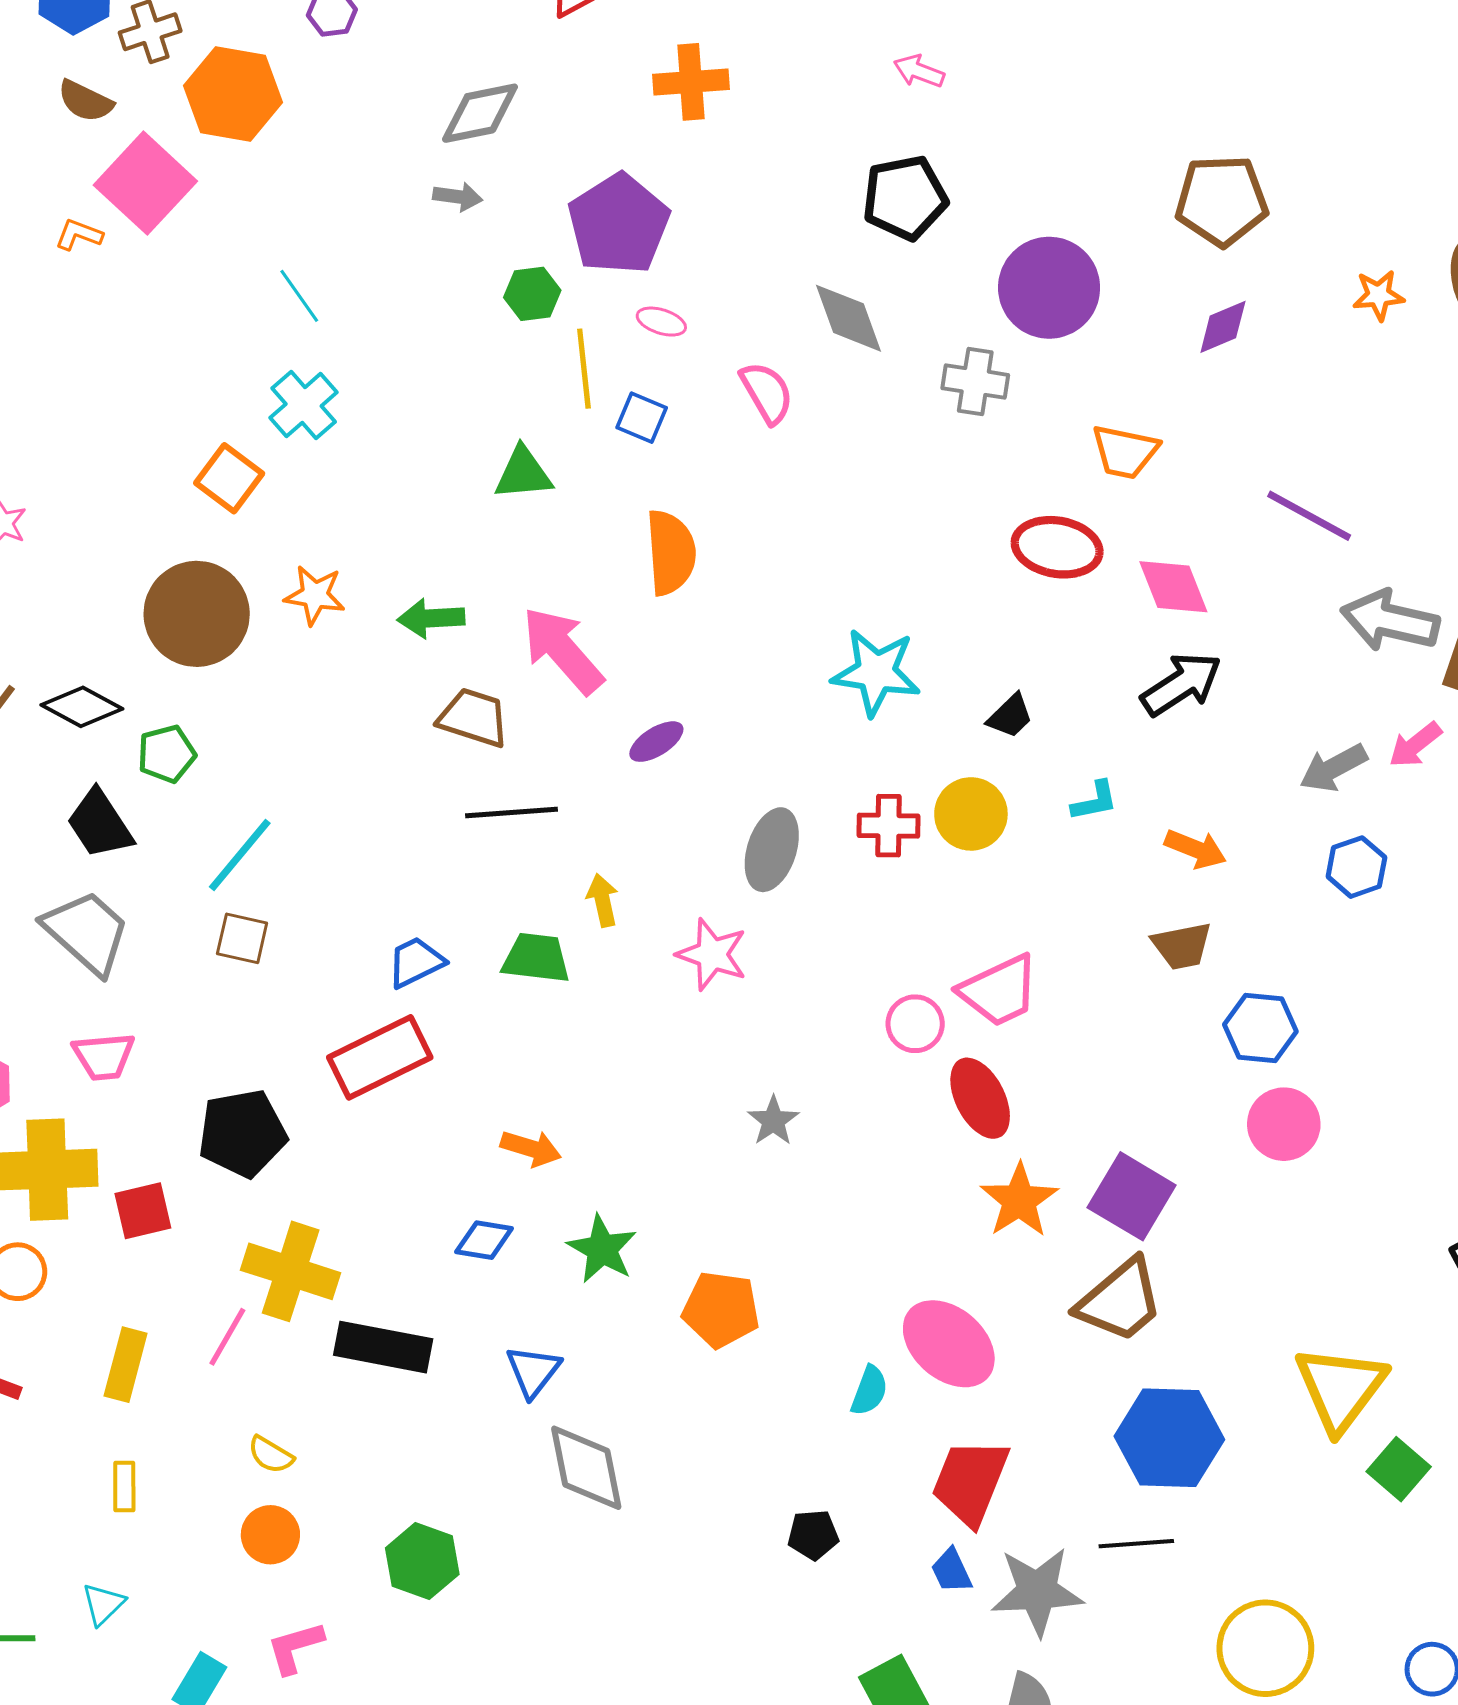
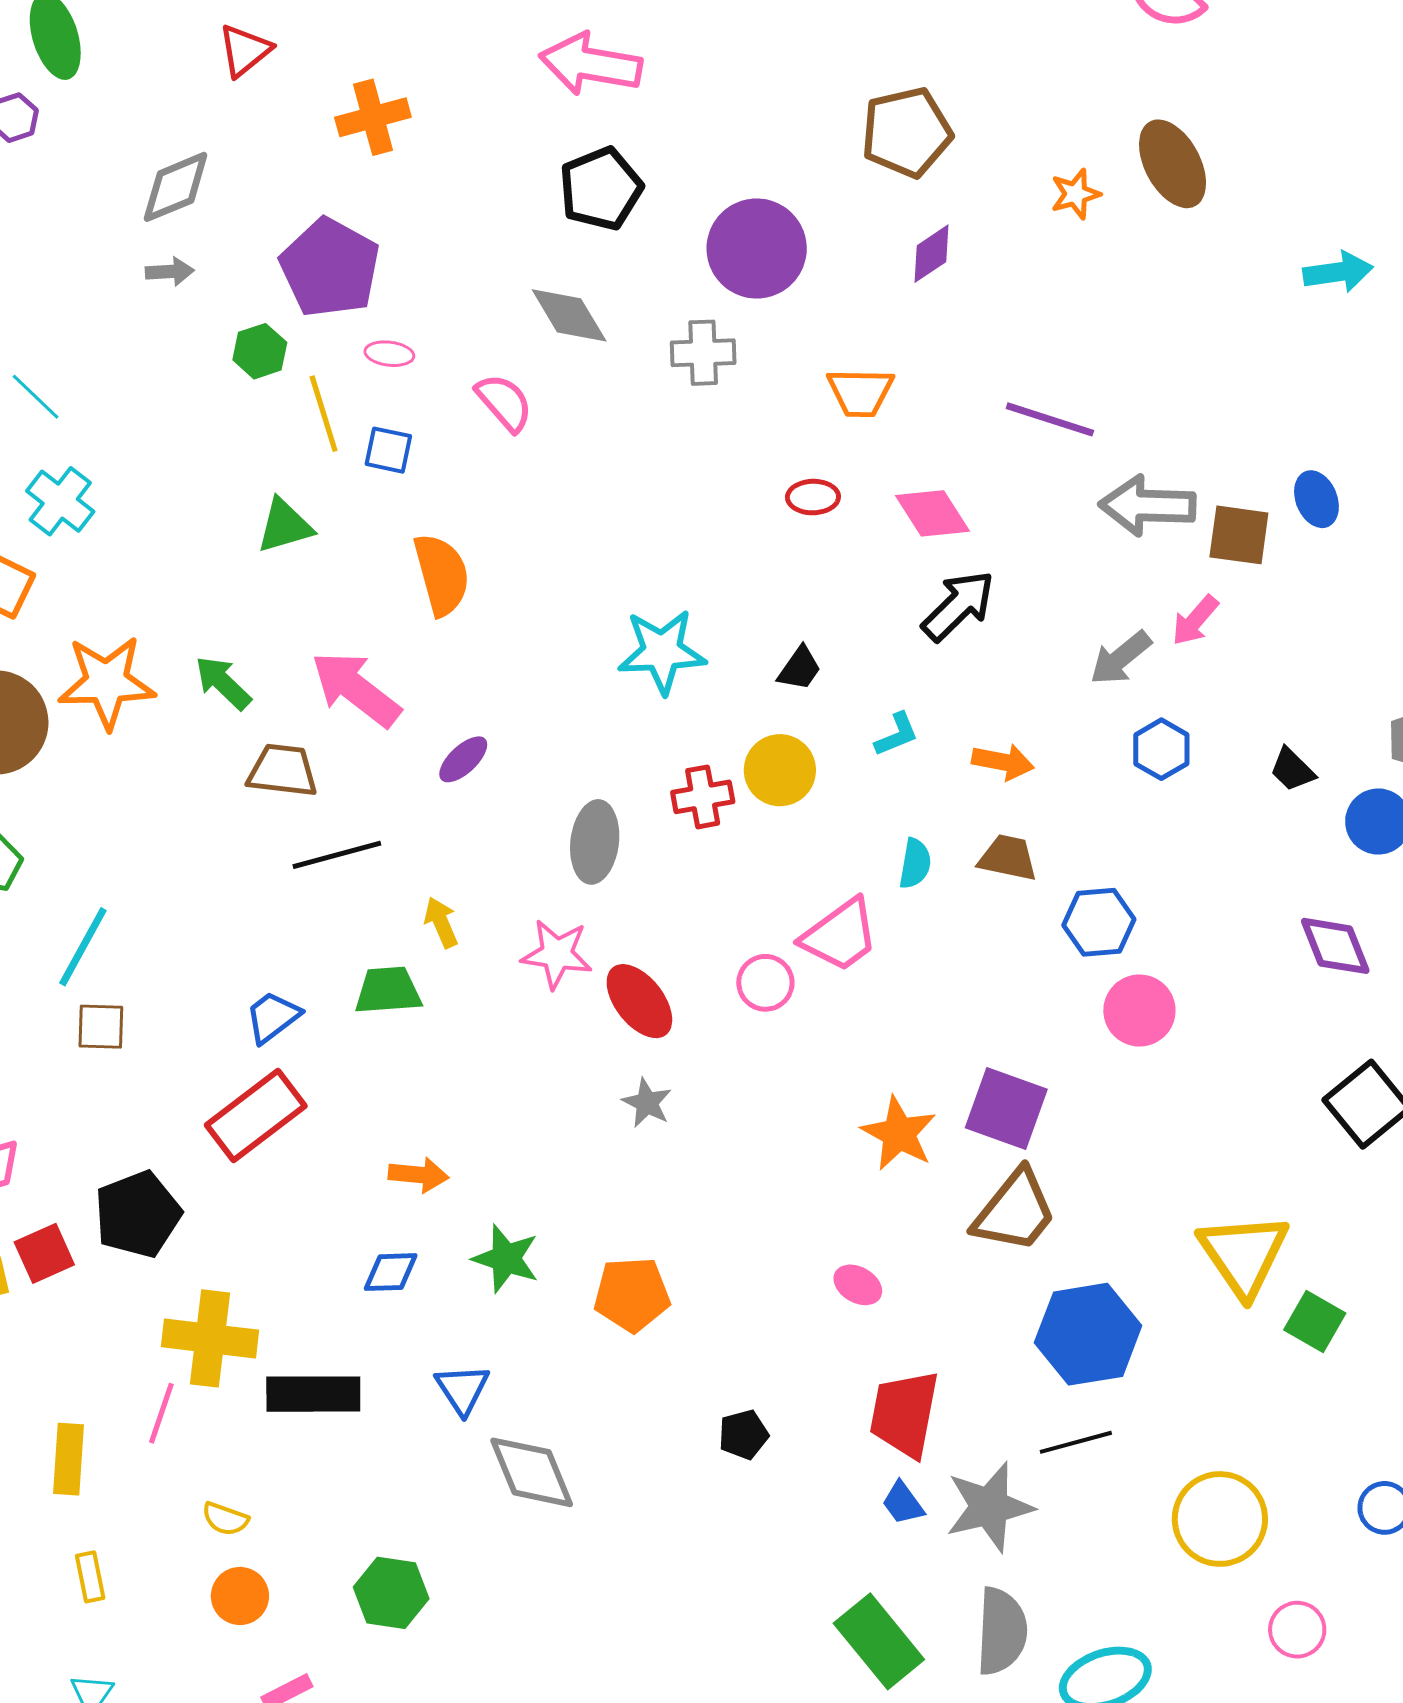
pink arrow: (919, 71) -> (591, 64), size x2.0
red ellipse: (1057, 547) -> (813, 497), size x0.6
orange star: (315, 595) -> (107, 682), size x1.6
green arrow: (431, 618) -> (223, 683), turned 58
brown trapezoid: (1182, 946) -> (1008, 858), turned -146
red ellipse: (980, 1098) -> (639, 1001), moved
red square: (143, 1211) -> (44, 1253), moved
pink ellipse: (949, 1344) -> (858, 1285), size x0.5
cyan semicircle: (869, 1391) -> (915, 864), moved
black pentagon: (813, 1535) -> (743, 1435), moved

